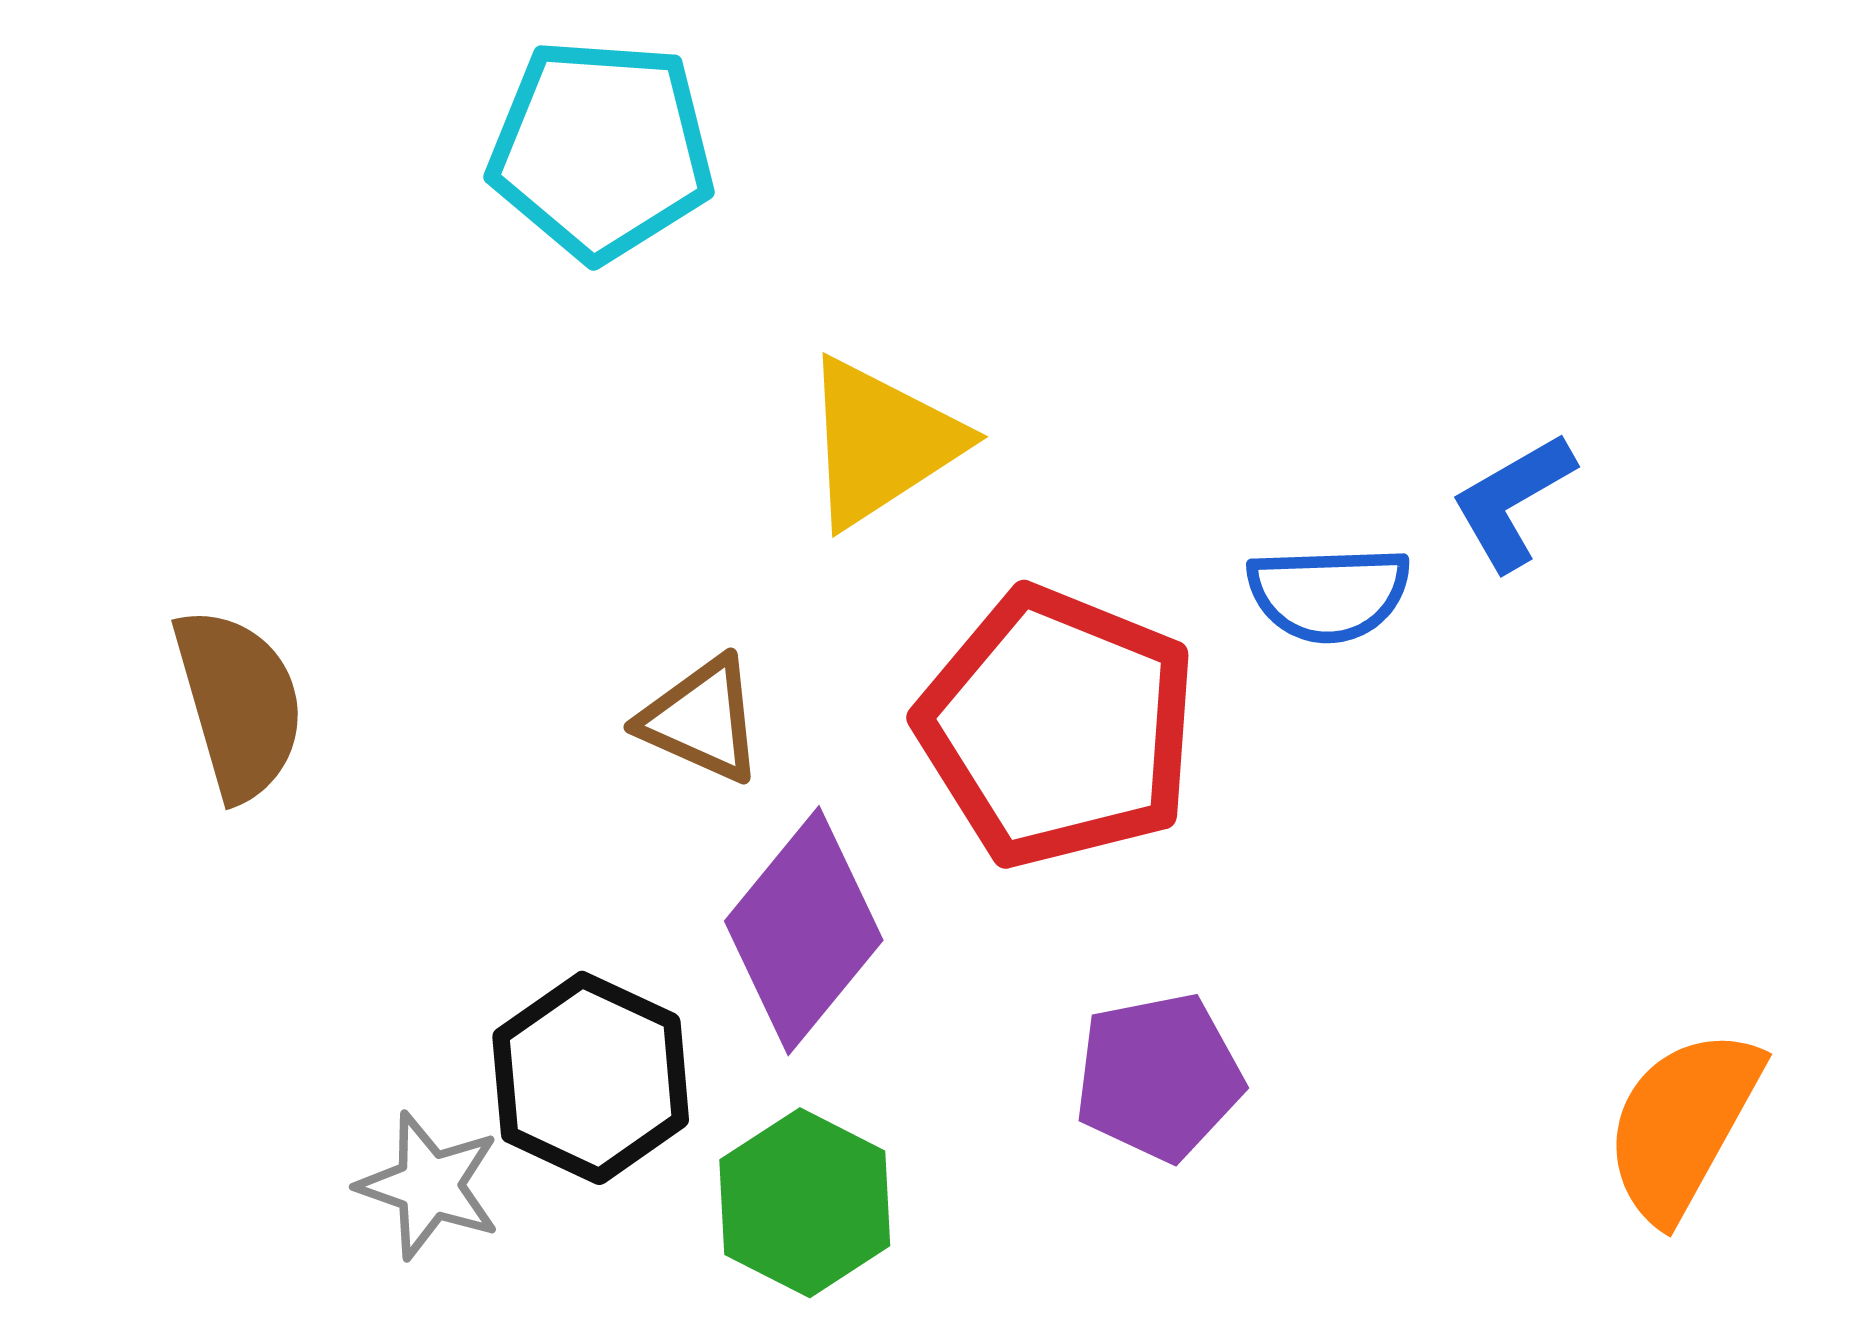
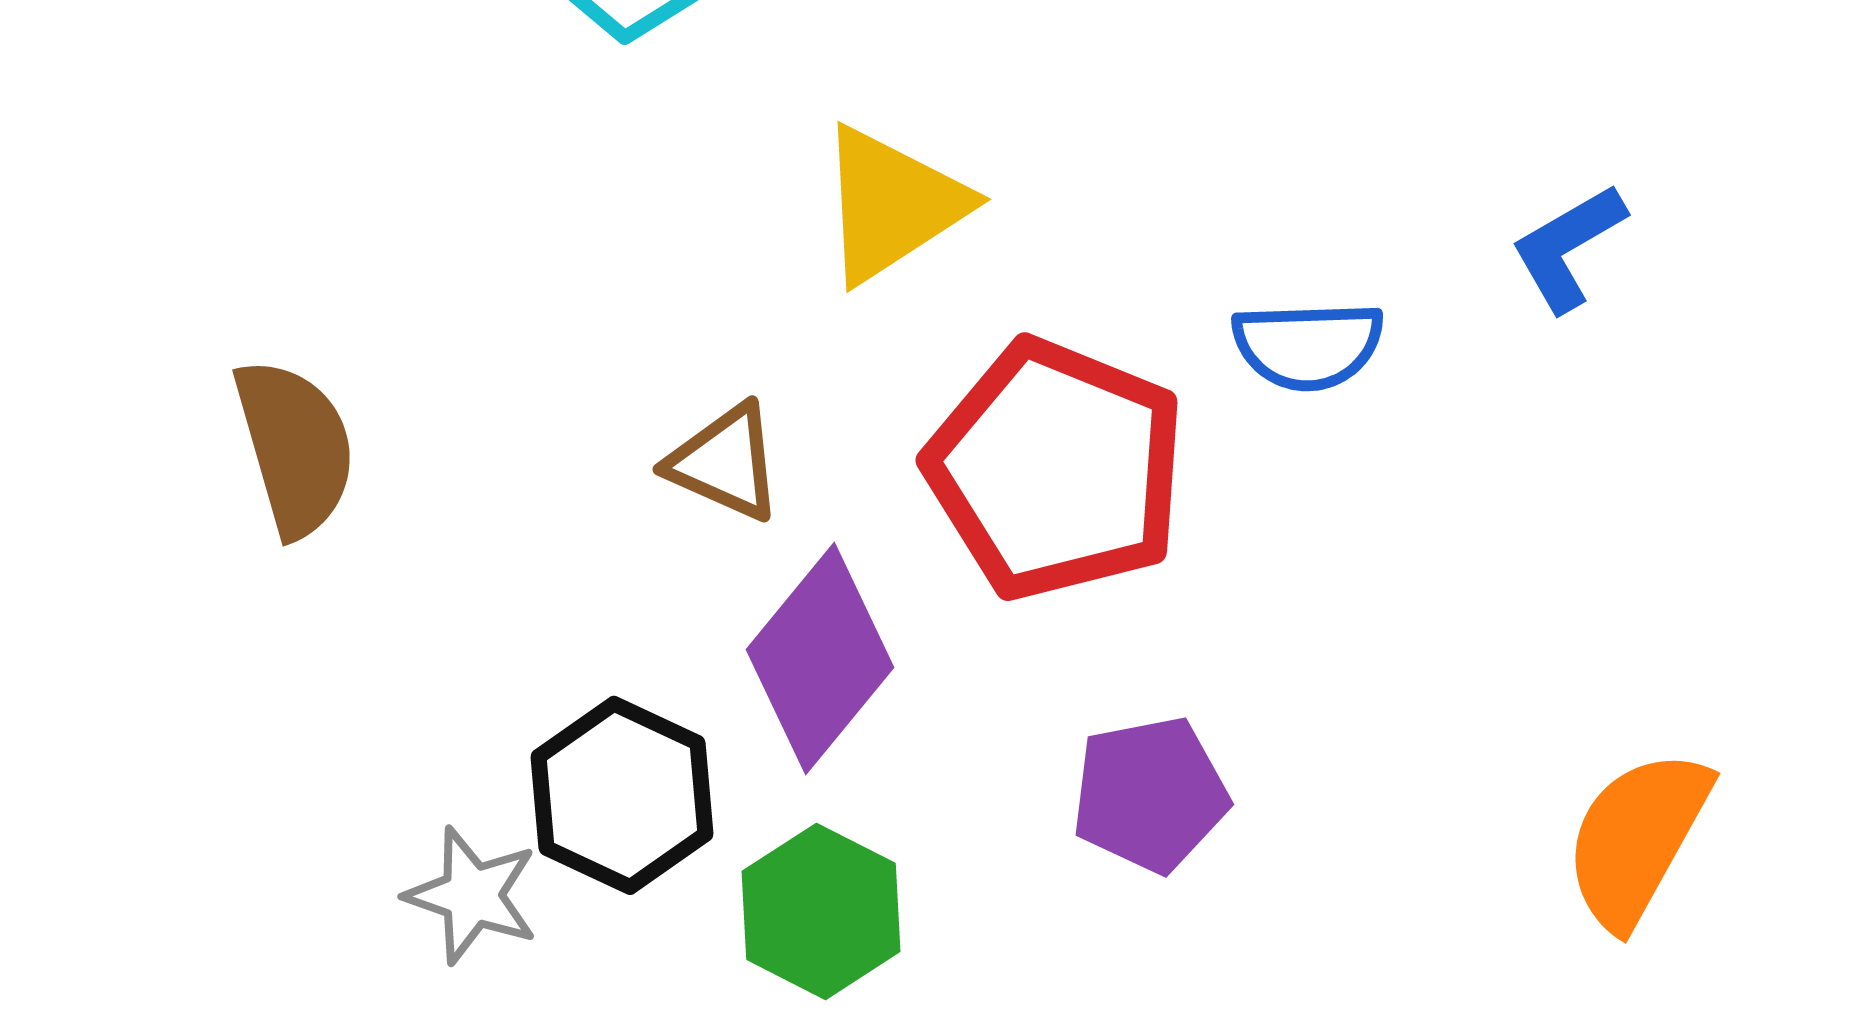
blue L-shape: (1513, 501) -> (1568, 247), moved

